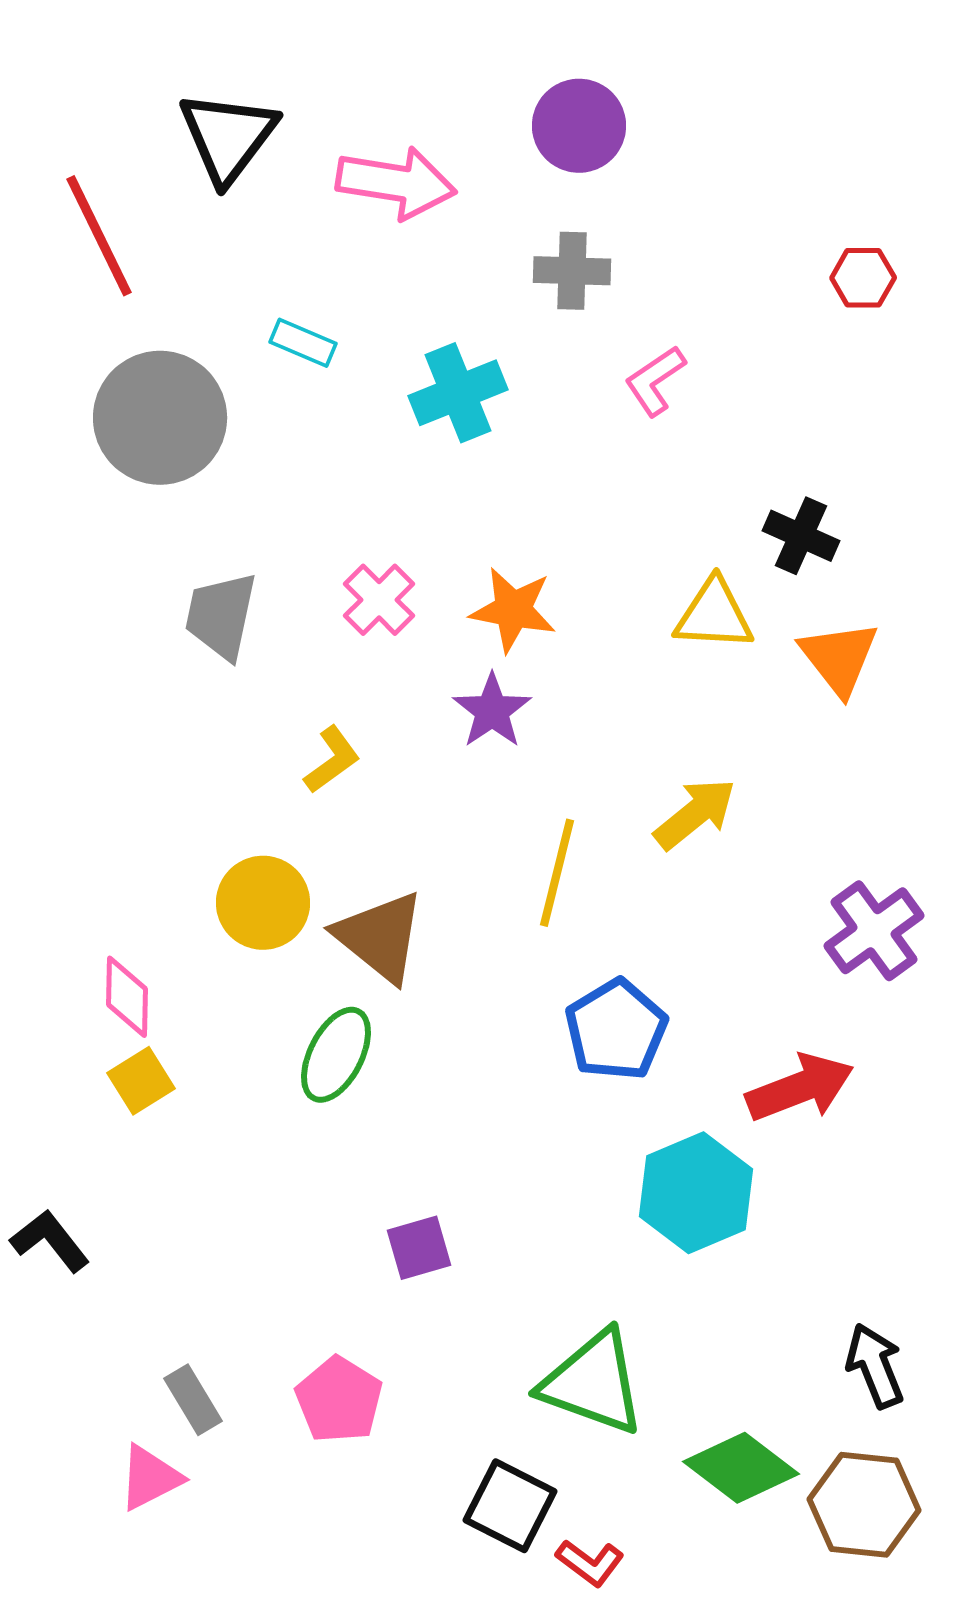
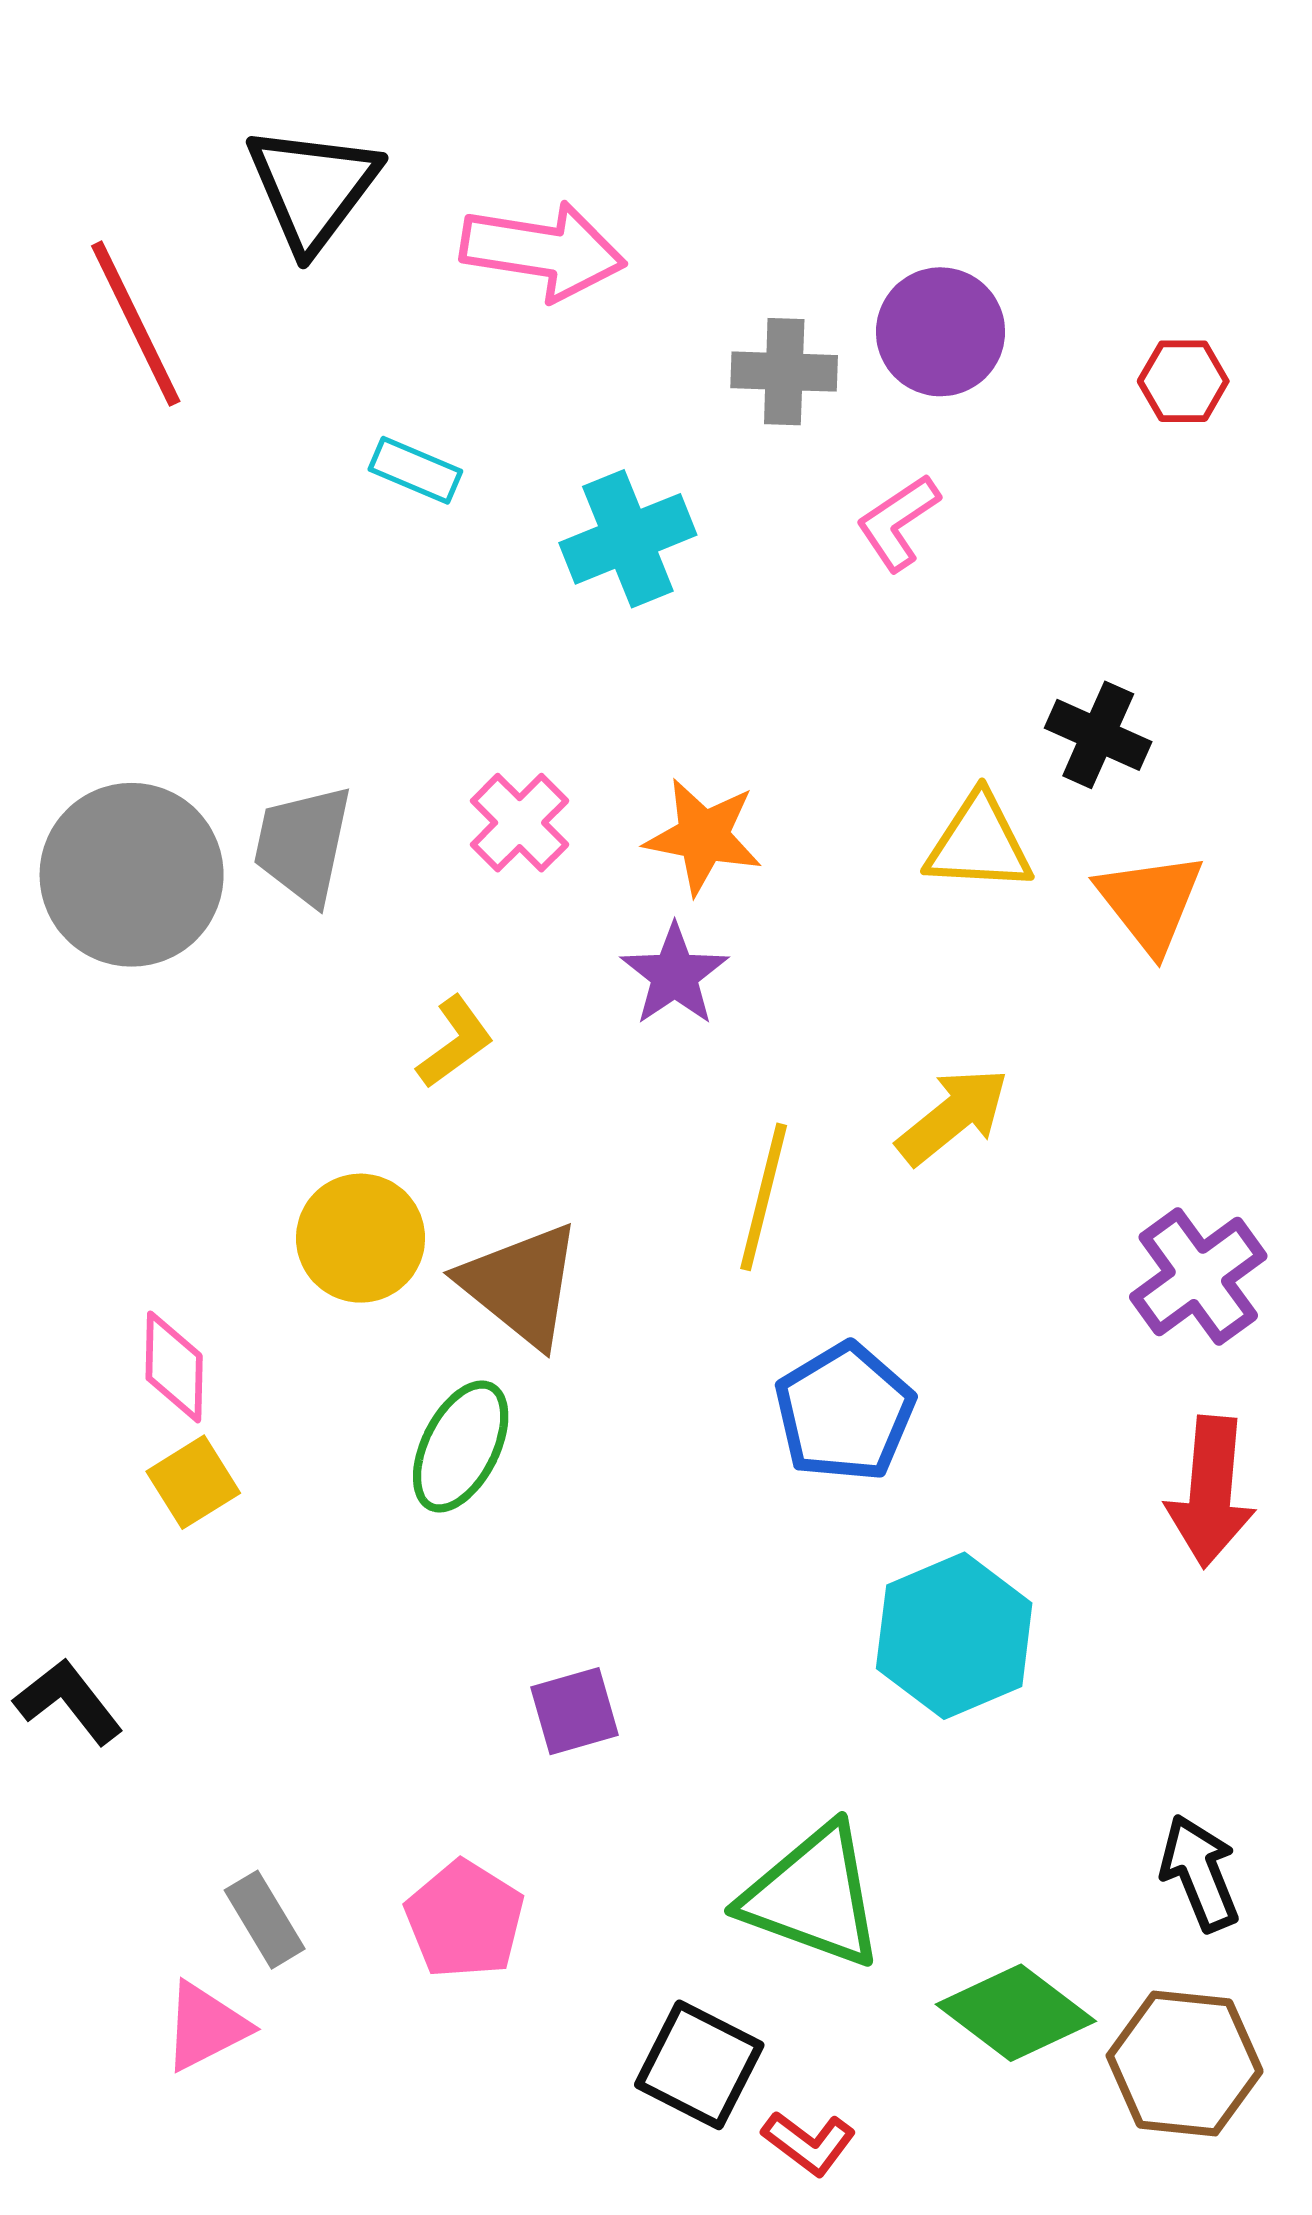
purple circle: (579, 126) -> (941, 332), moved
gray circle: (160, 418) -> (132, 875), moved
red arrow: (800, 1088) -> (1211, 1492), moved, turned 116

